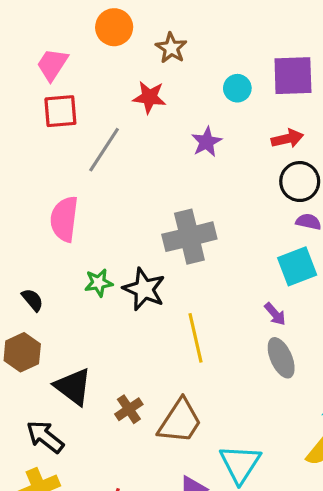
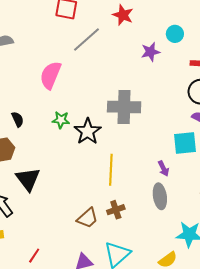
cyan circle: (237, 88) -> (175, 34), moved
brown cross: (129, 409) -> (116, 210), moved
brown trapezoid: (180, 421) -> (87, 218), size x0.7

